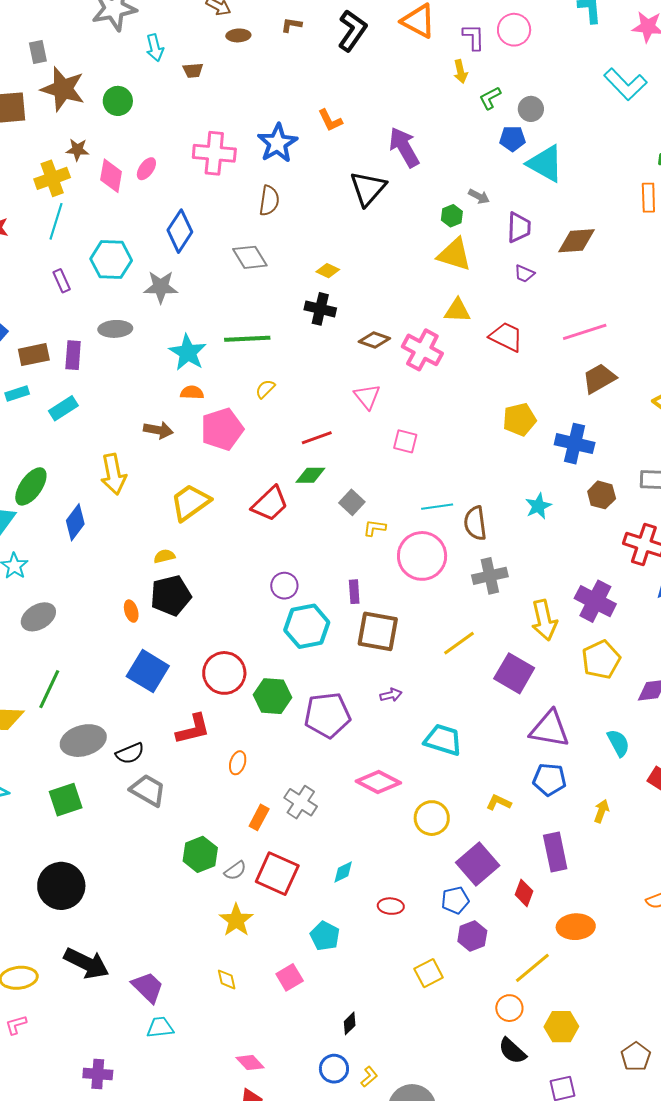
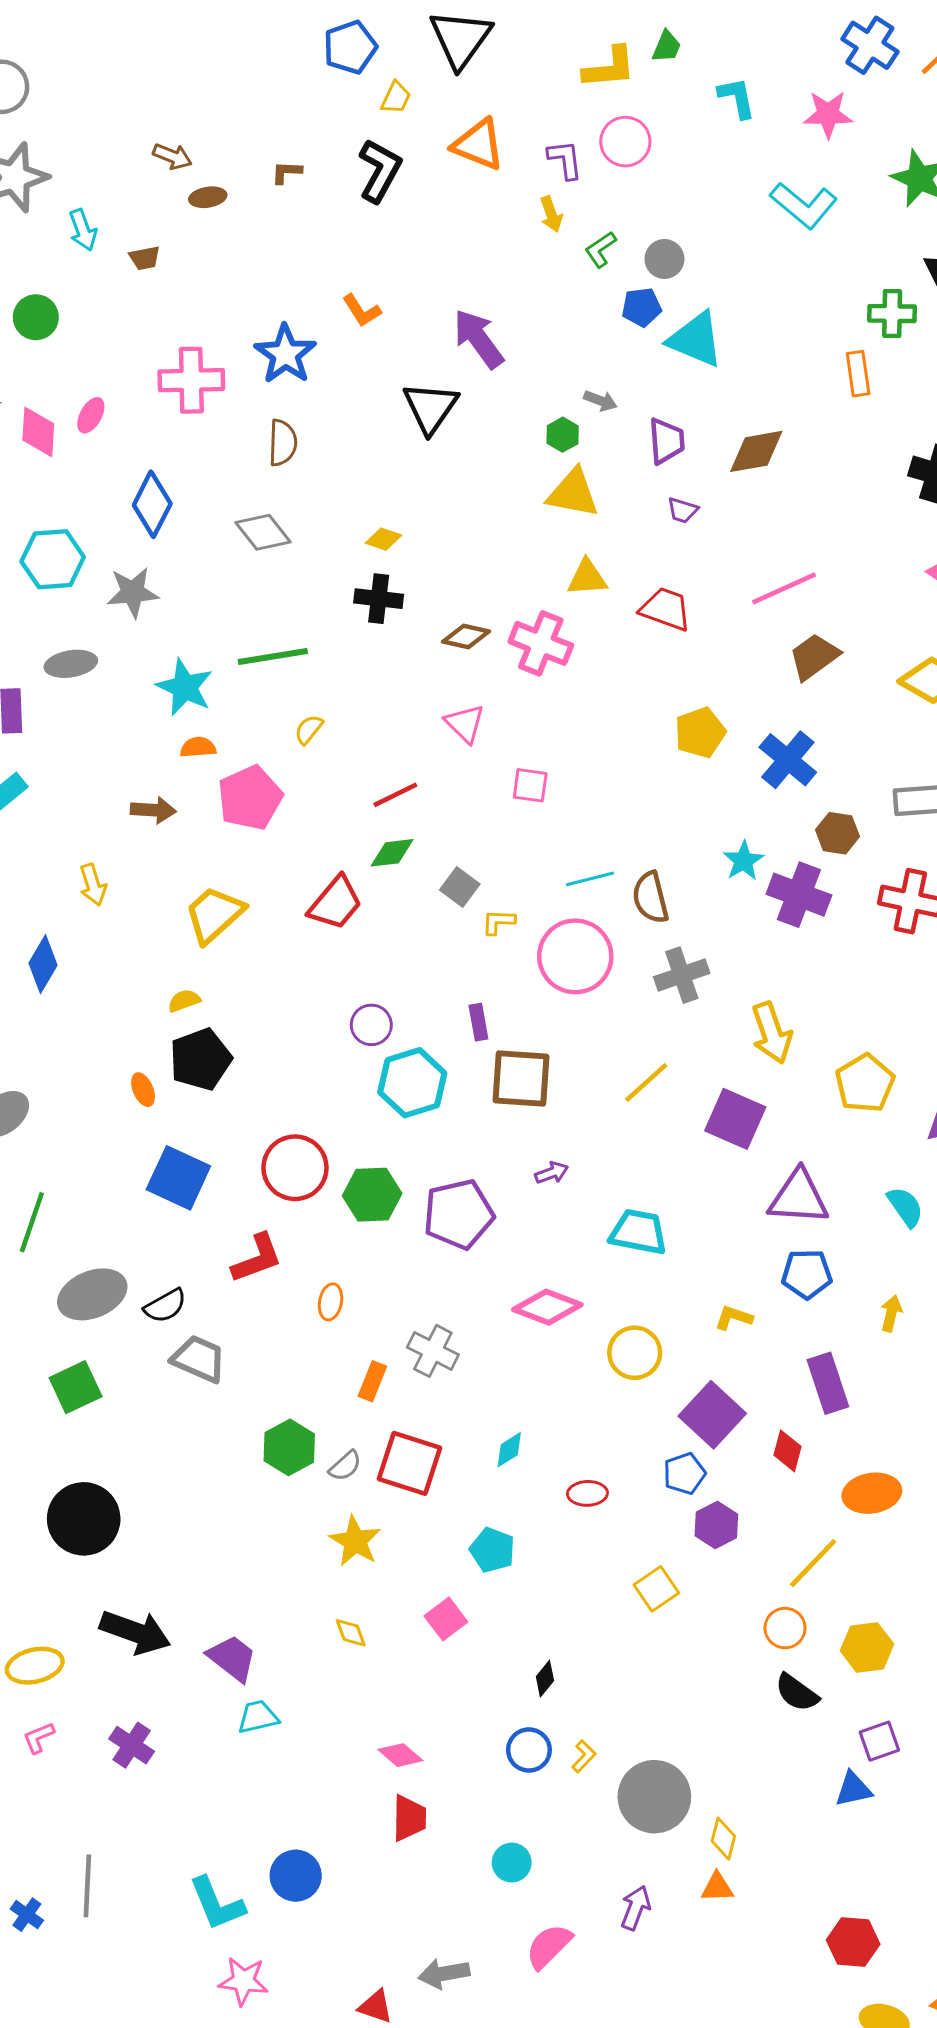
blue cross: (575, 444) -> (788, 760), turned 33
yellow arrow: (114, 474) -> (93, 885), size x0.7
purple cross: (595, 601) -> (799, 895), moved
purple cross: (98, 1074) -> (132, 1745), moved, turned 36

